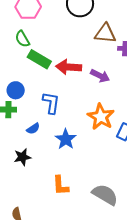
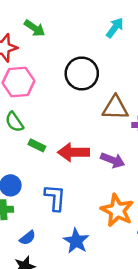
green rectangle: (39, 59) -> (37, 145), size x0.6
blue semicircle: (33, 129) -> (28, 238), moved

